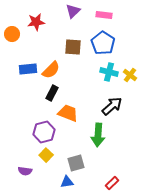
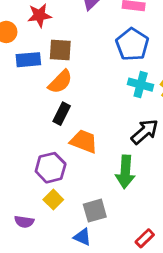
brown square: (73, 47) -> (60, 50), moved
blue rectangle: (28, 69) -> (28, 60), moved
blue triangle: (67, 182) -> (82, 237), turned 32

